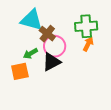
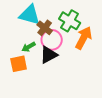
green cross: (86, 26) -> (70, 21), moved, turned 35
orange arrow: (88, 44) -> (84, 38), size x1.6

